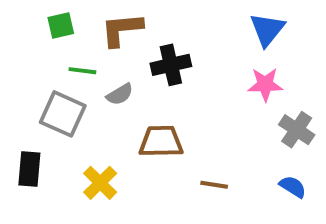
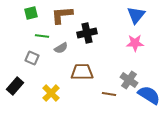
gray square: (63, 114) -> (32, 58), size x0.6
gray cross: (297, 130) -> (129, 80), moved
black rectangle: (29, 169) -> (15, 86), turned 36
blue semicircle: (293, 187) -> (149, 95), size x1.6

